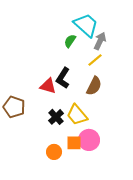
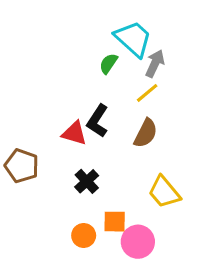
yellow trapezoid: (77, 115) -> (164, 192), moved
pink circle: (89, 140) -> (138, 242), moved

